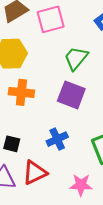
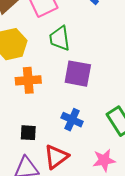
green trapezoid: (76, 58) -> (60, 38), moved, turned -36
blue cross: (57, 139) -> (72, 120), turned -30

